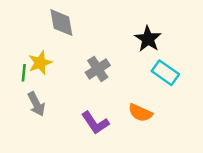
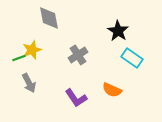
green line: (24, 73) -> (19, 58), turned 64

